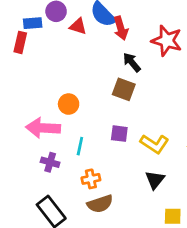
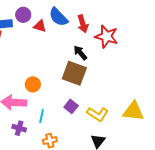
red arrow: (121, 28) -> (83, 24), moved
brown square: (124, 89) -> (74, 73), size x1.4
purple square: (119, 134) -> (71, 106), turned 32

